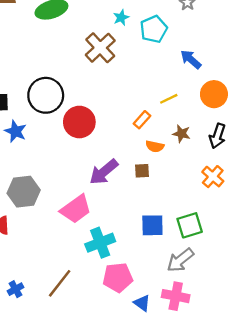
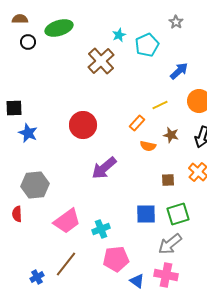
blue arrow: (191, 59) -> (179, 71), turned 96
black circle: (46, 95) -> (28, 42), moved, size x0.5
brown square: (142, 171) -> (168, 180), moved
pink trapezoid: (76, 209) -> (67, 221), moved
cyan cross: (100, 243) -> (101, 229), size x0.7
blue cross: (15, 289) -> (37, 277), moved

